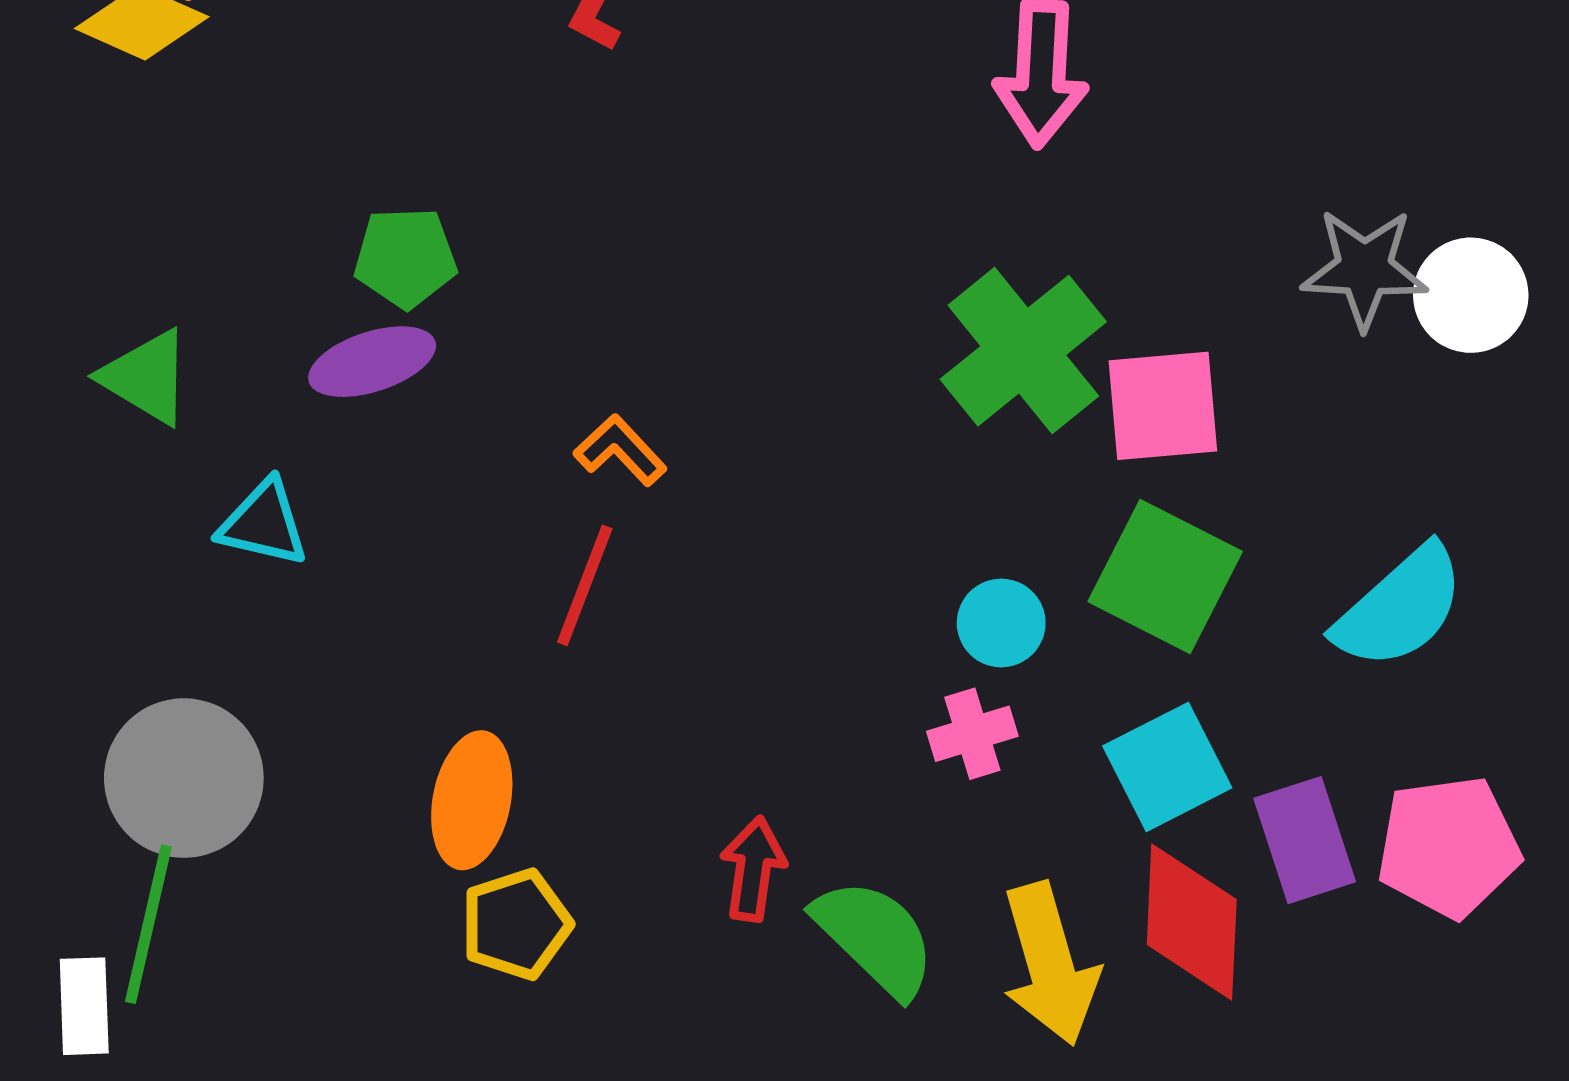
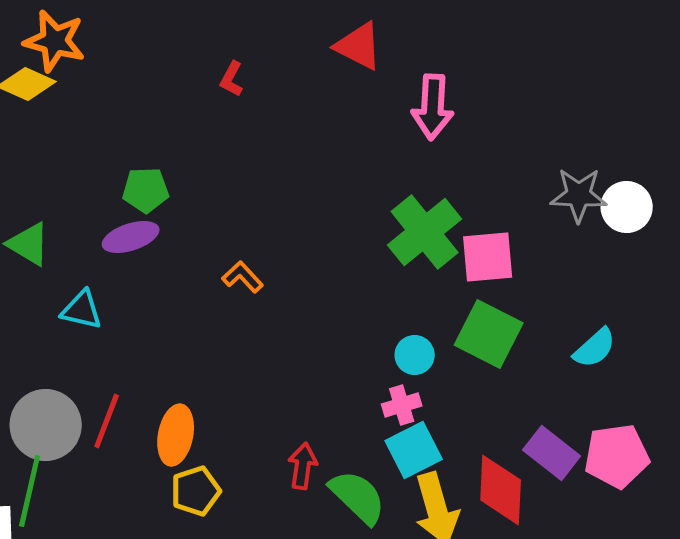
red line: (585, 585) -> (107, 421), moved
cyan semicircle: (1400, 607) -> (595, 348), size x0.7
cyan square: (1167, 767) -> (414, 450), moved
purple rectangle: (1305, 840) -> (552, 453), turned -34

